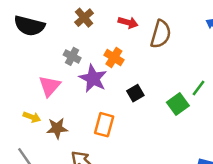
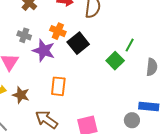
black square: (135, 93) -> (78, 43), moved, size x1.5
brown star: (57, 128) -> (21, 95), turned 30

